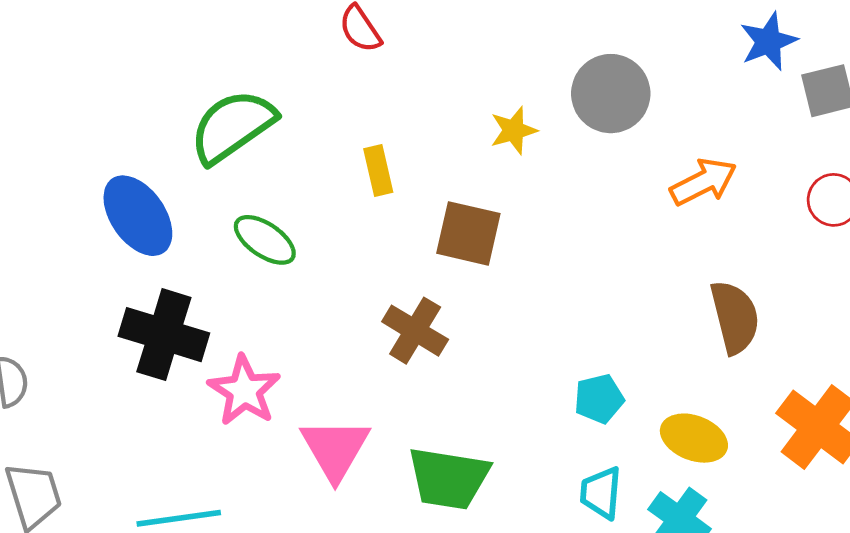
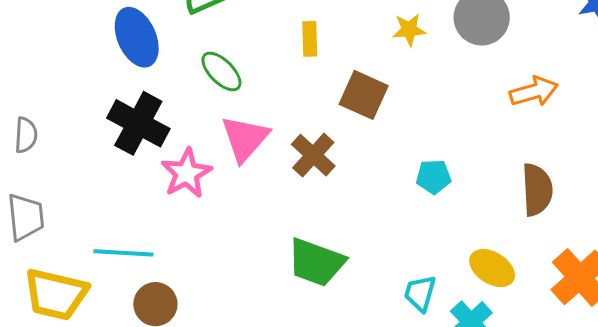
cyan pentagon: (599, 399) -> (434, 177), moved
pink triangle: (335, 449) -> (245, 138), moved

